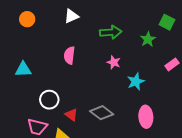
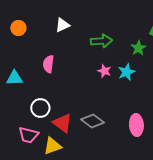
pink semicircle: (69, 55) -> (48, 64), moved
cyan star: (136, 82) -> (126, 72), moved
red triangle: (71, 115) -> (62, 123), size x1.5

